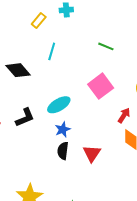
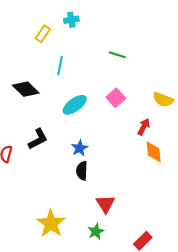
pink square: (101, 86) -> (116, 98), size x0.7
cyan ellipse: (59, 105) -> (75, 105), moved
red triangle: (92, 154) -> (105, 204), moved

